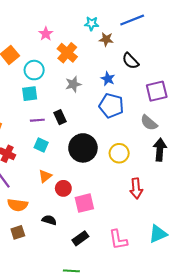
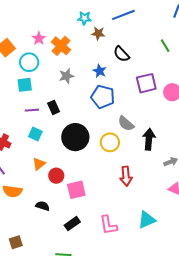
pink star: (46, 34) -> (39, 38), moved
gray semicircle: (149, 123) -> (126, 124), moved
brown square: (18, 232) -> (16, 242), moved

